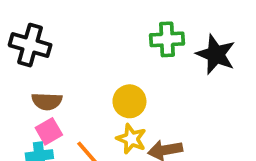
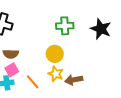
green cross: (167, 39) -> (65, 26), moved

